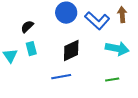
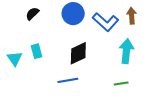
black semicircle: (27, 27) -> (32, 14), moved
cyan arrow: (117, 49) -> (126, 51), turned -95

